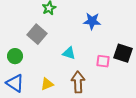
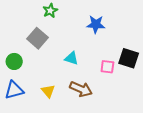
brown arrow: (78, 82) -> (81, 89), turned 115
blue triangle: (15, 83) -> (14, 90), turned -48
yellow triangle: (47, 84) -> (48, 91), turned -48

